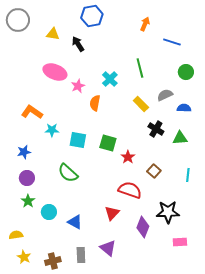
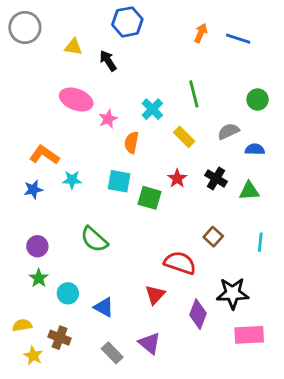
blue line: (172, 42) -> (238, 39), moved
yellow rectangle: (141, 104) -> (184, 137), moved
cyan square: (78, 140) -> (119, 181), moved
blue star: (24, 152) -> (33, 190), moved
red star: (128, 157) -> (177, 178), moved
pink rectangle: (180, 242) -> (249, 335), size x1.5
gray rectangle: (81, 255) -> (112, 353), turned -42
brown cross: (53, 261) -> (60, 338), moved, turned 35

